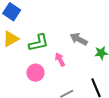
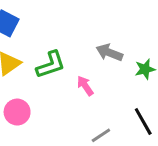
pink circle: (35, 73) -> (17, 112), moved

